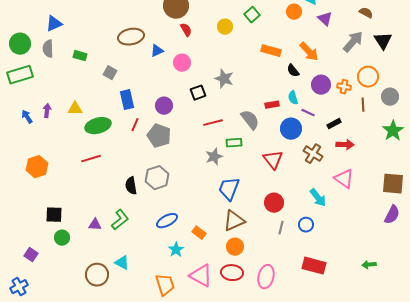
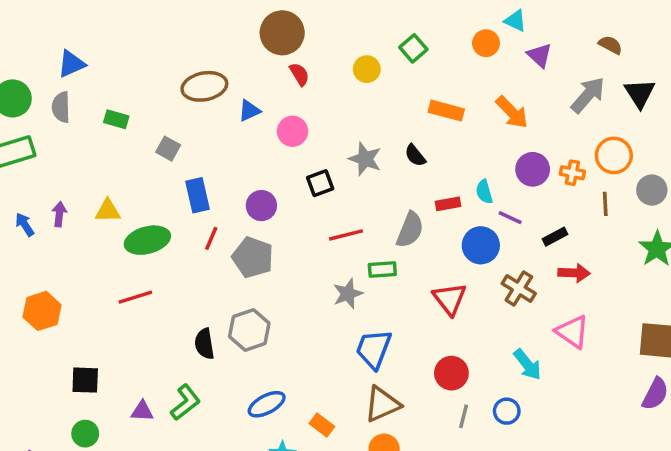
black semicircle: (293, 71) -> (415, 155), moved
gray semicircle: (250, 120) -> (410, 230), turned 60
black square: (54, 215) -> (85, 380), moved

